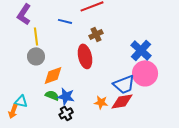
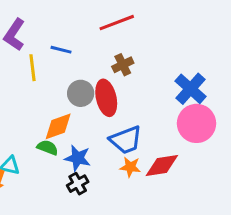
blue line: (65, 21) -> (61, 50), moved
gray circle: (36, 56) -> (81, 93), moved
blue trapezoid: (124, 84) -> (126, 140), moved
green semicircle: (52, 95) -> (48, 147), moved

